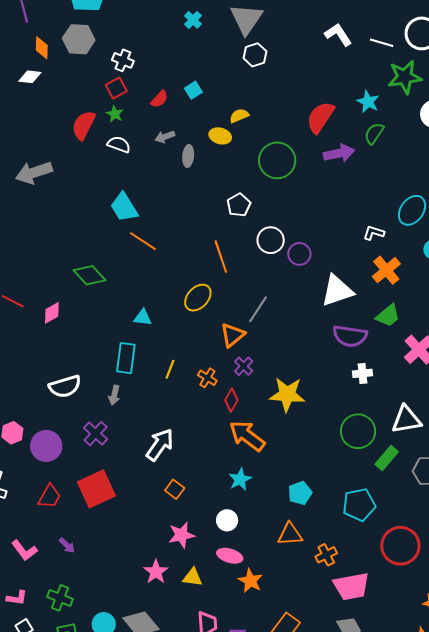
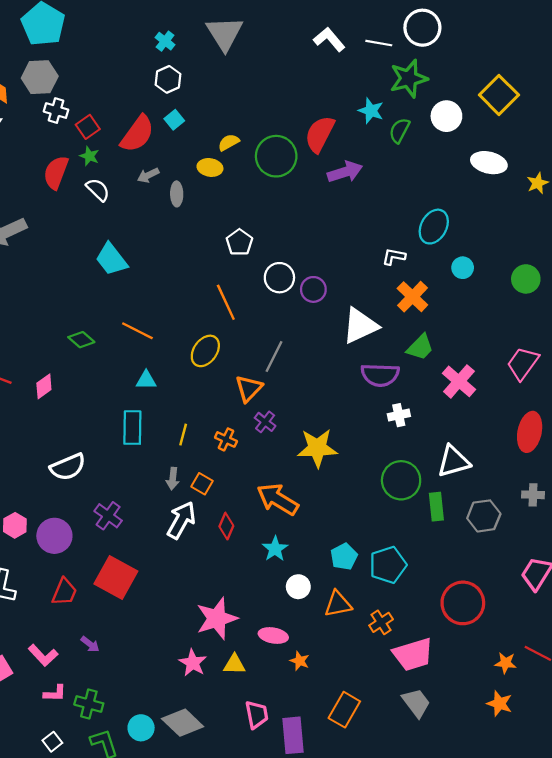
white hexagon: (255, 55) -> (168, 79), moved
white cross: (123, 60) -> (56, 111), moved
red semicircle: (159, 99) -> (137, 134), size x1.8
green semicircle: (374, 133) -> (399, 130), moved
white semicircle: (119, 144) -> (98, 190), turned 30
green circle: (277, 160) -> (276, 156), moved
orange line: (143, 241) -> (137, 331), moved
green diamond: (89, 275) -> (81, 340), size x0.7
gray arrow: (114, 395) -> (173, 479), moved
red diamond: (231, 400) -> (226, 526), moved
green rectangle: (387, 458) -> (436, 507), turned -40
red square: (96, 489) -> (116, 577), turned -30
orange square: (175, 489) -> (202, 484), moved
cyan pentagon: (359, 505) -> (388, 565), moved
white circle: (227, 520) -> (298, 587), moved
pink star: (181, 535) -> (217, 618), size x1.4
orange star: (250, 581) -> (300, 661), size x0.7
pink L-shape: (17, 598) -> (55, 693), moved

